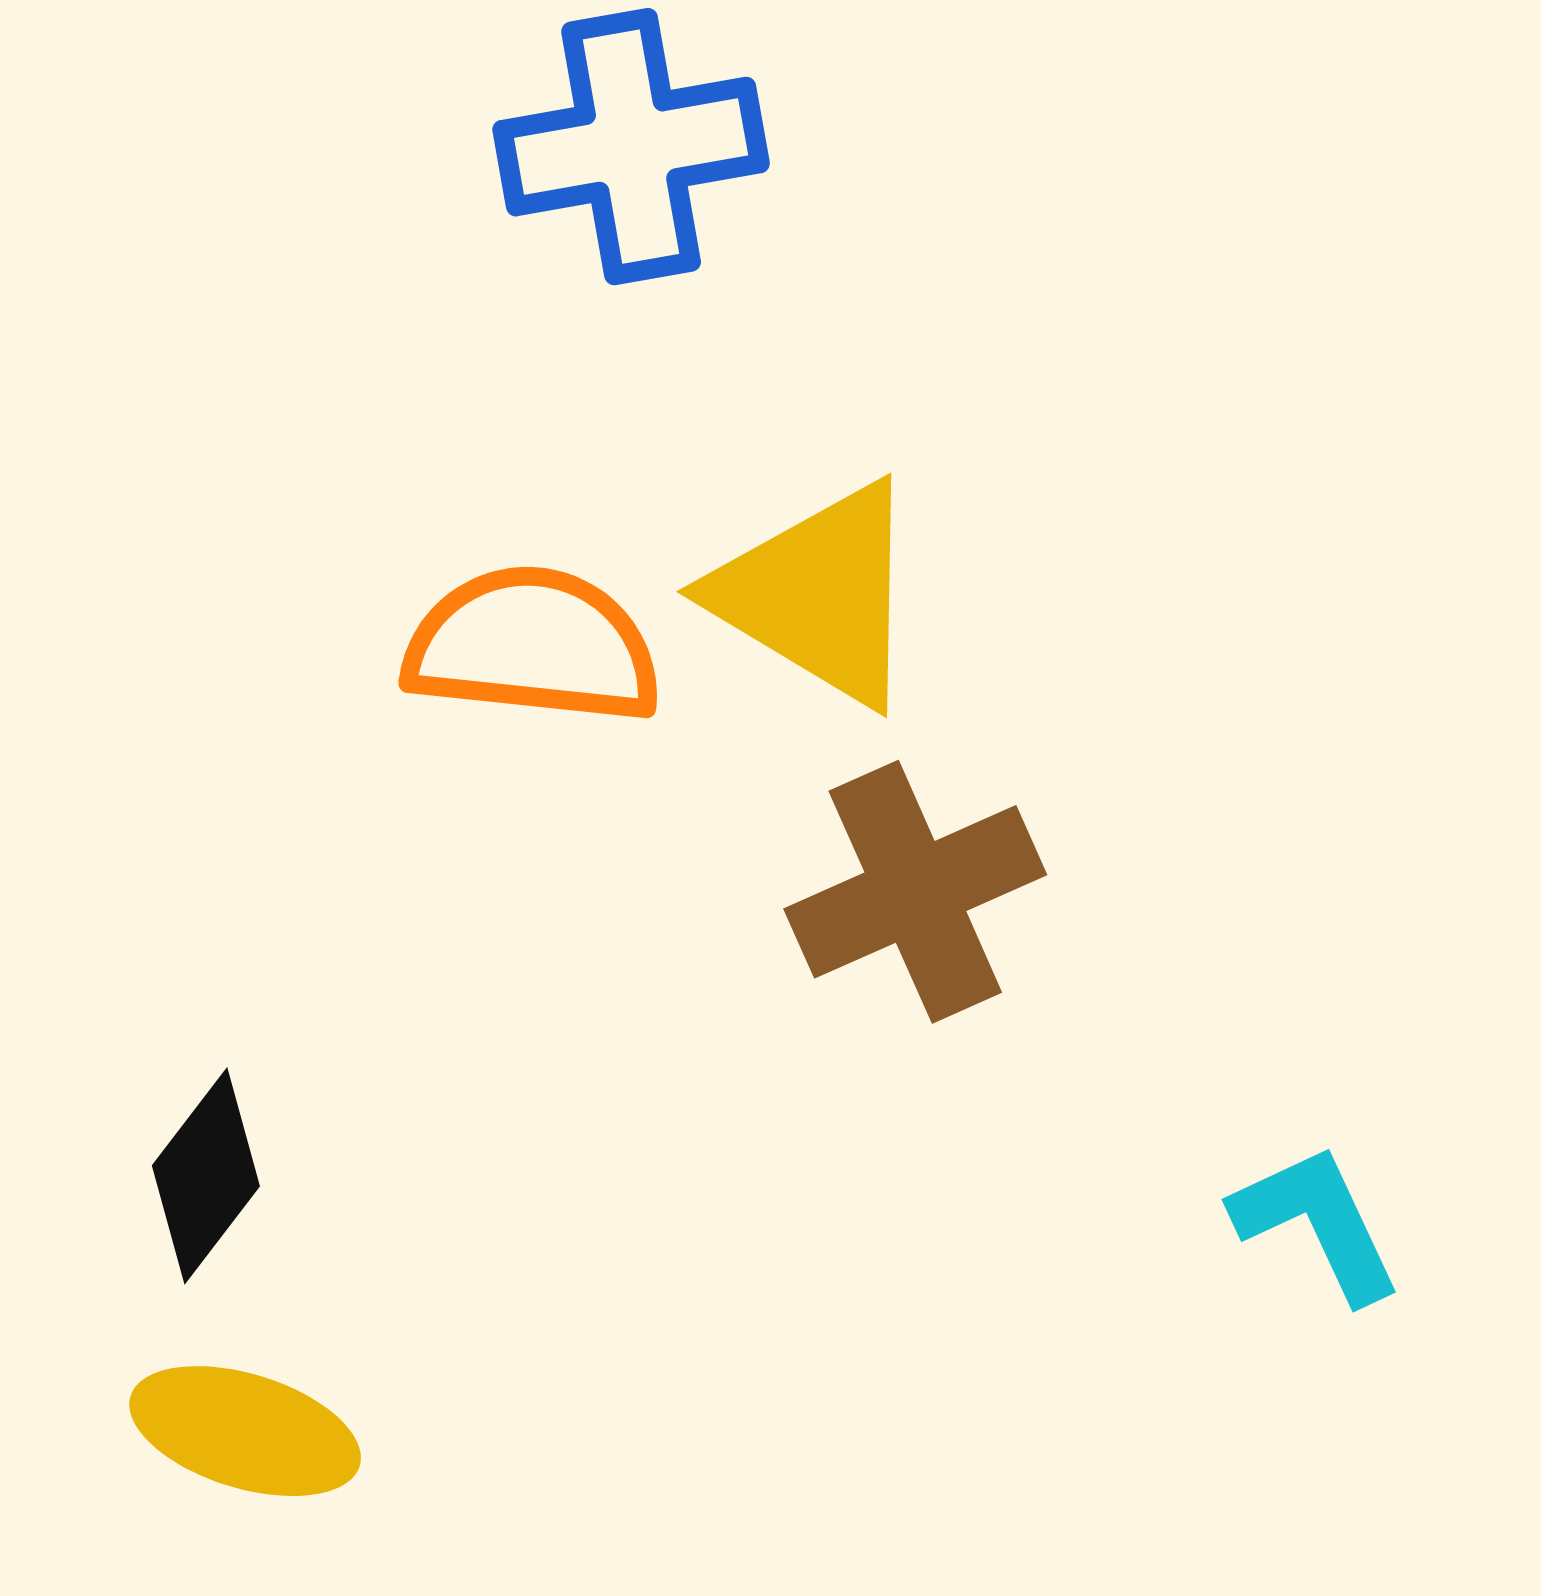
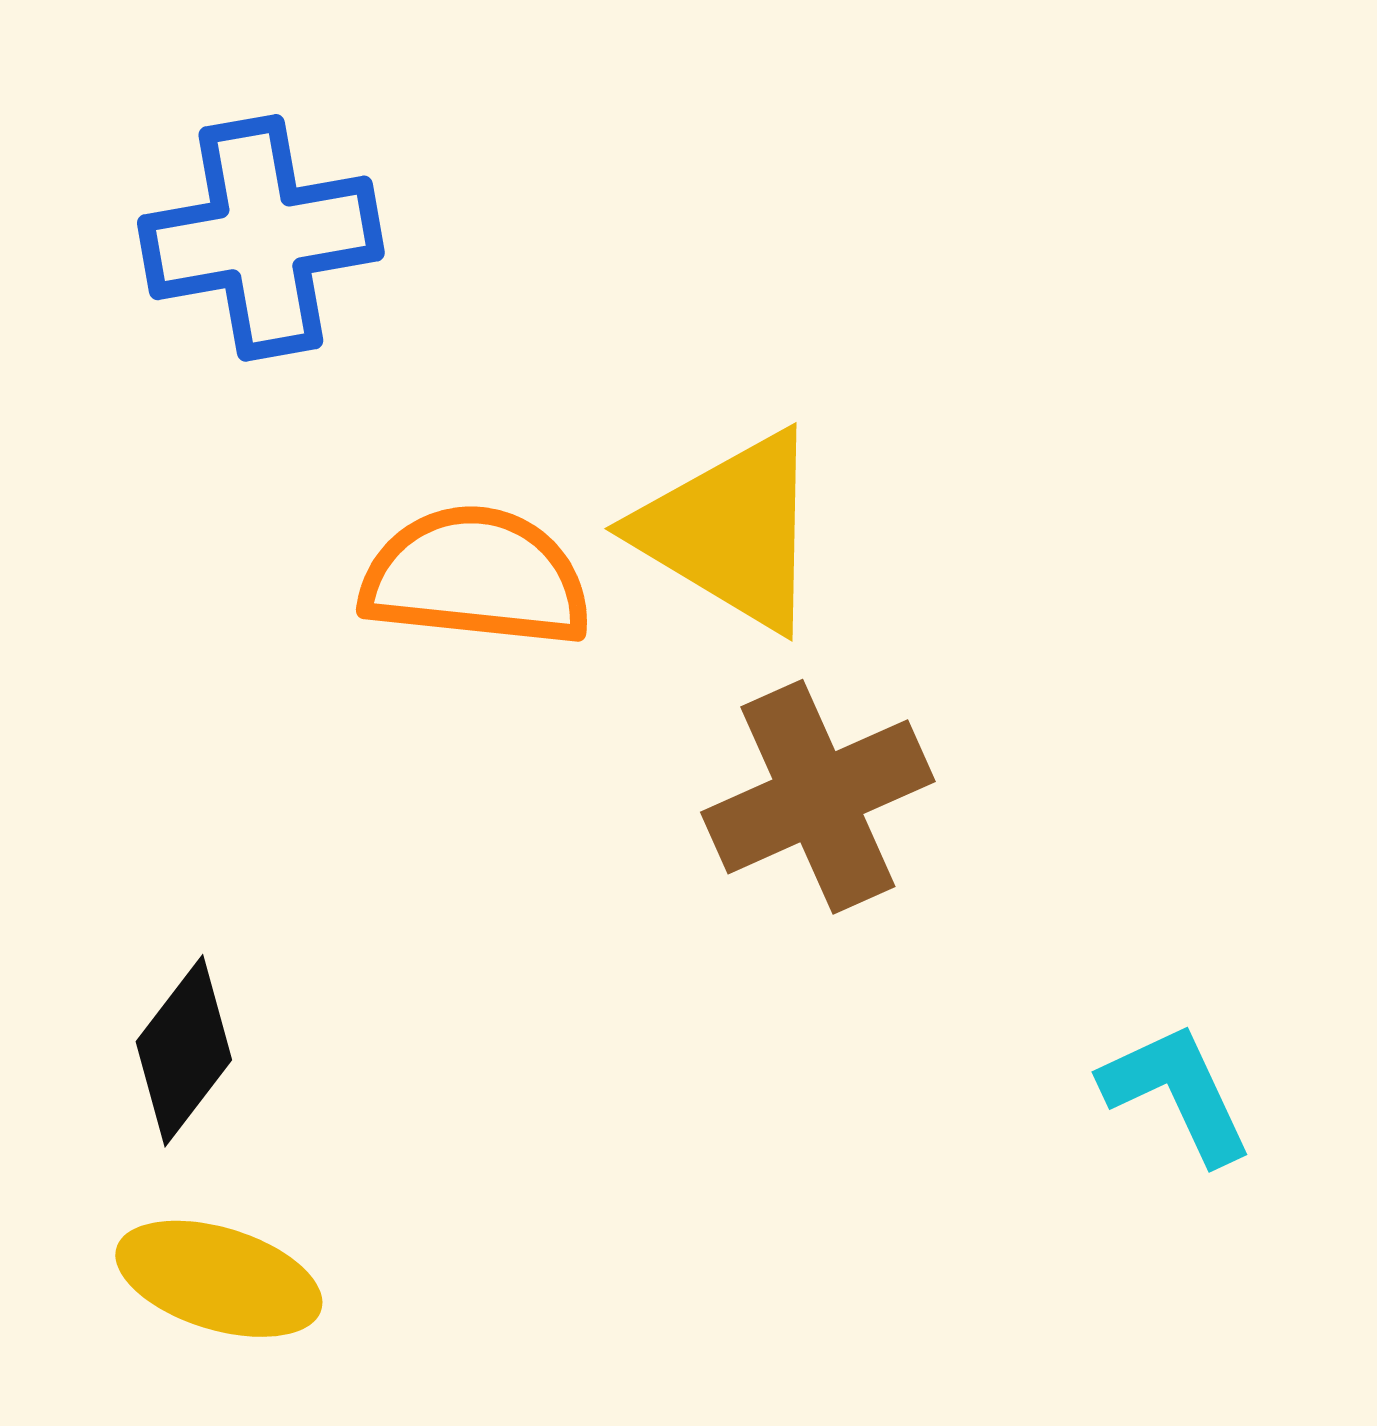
blue cross: (631, 147) -> (261, 238), moved

